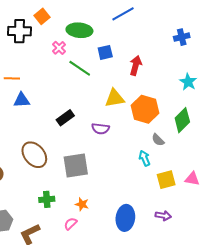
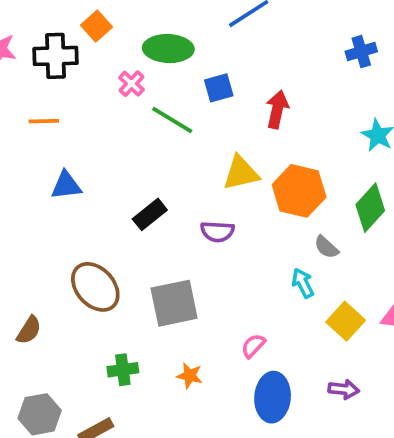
orange line: (12, 78) -> (44, 121), moved
yellow square: (166, 180) -> (346, 321), turned -30
pink semicircle: (71, 224) -> (253, 346), moved

